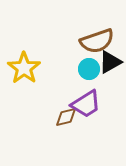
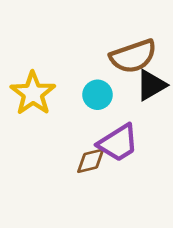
cyan circle: (89, 69) -> (98, 95), moved

